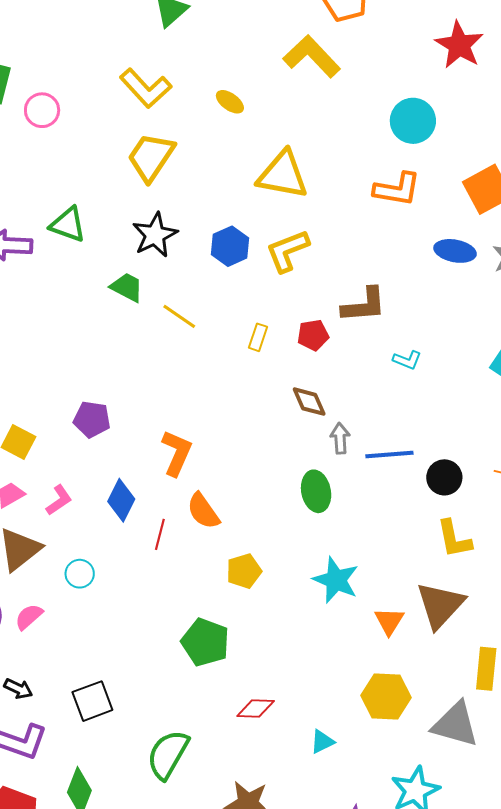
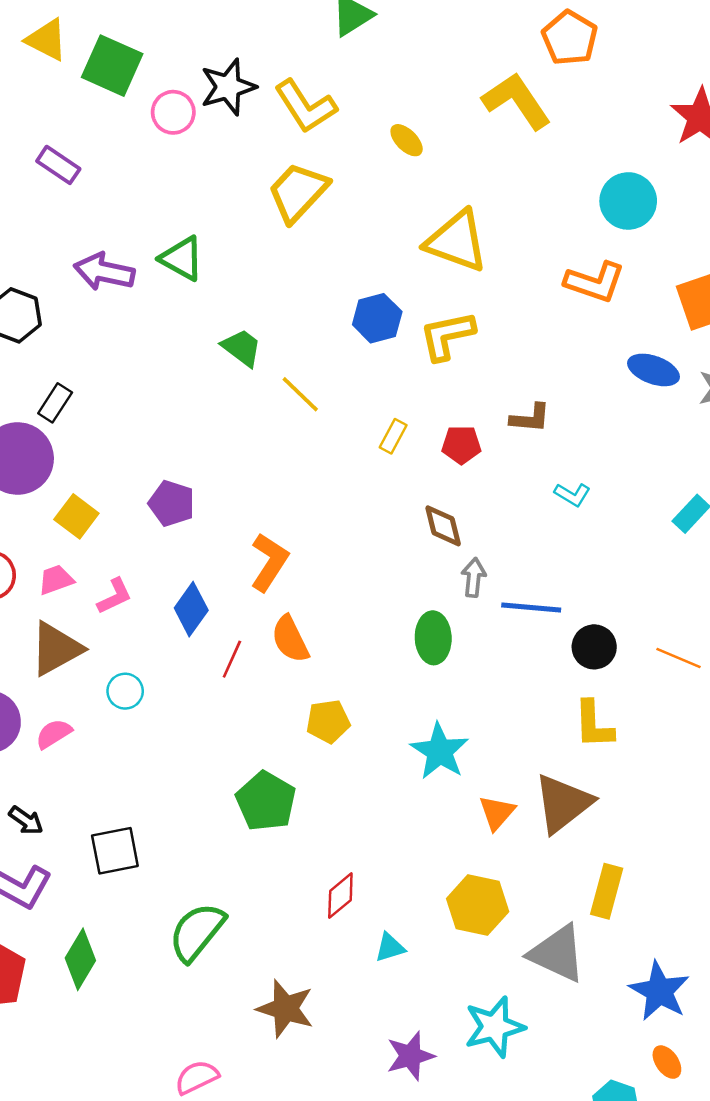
black star: (155, 235) -> (228, 87), moved
brown L-shape: (364, 305) -> (530, 418), size x0.7
red diamond: (256, 709) -> (340, 896), moved, turned -51

